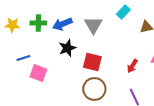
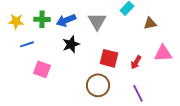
blue line: (23, 58) -> (27, 44), moved
red square: (92, 62) -> (109, 58), moved

